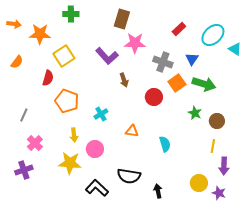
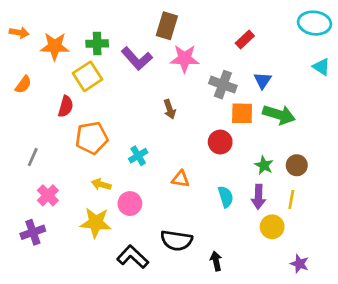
green cross: (71, 14) -> (97, 44), moved
cyan ellipse: (213, 35) -> (315, 23), moved, turned 50
purple L-shape: (107, 56) -> (137, 59), moved
orange square: (177, 83) -> (242, 113), turned 36
red circle: (154, 97) -> (220, 142), moved
orange pentagon: (67, 101) -> (92, 138), turned -30
green star: (195, 113) -> (264, 165), moved
yellow arrow: (74, 135) -> (101, 184), turned 112
purple arrow: (224, 166) -> (258, 197), moved
yellow circle: (199, 183) -> (272, 227), moved

